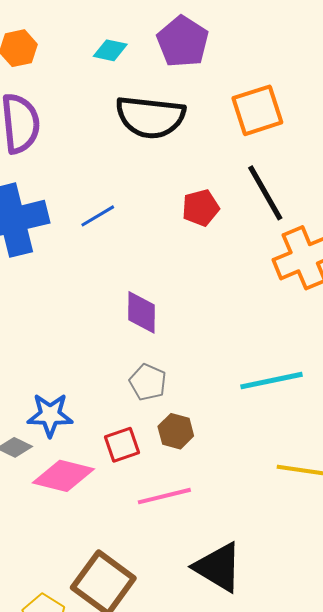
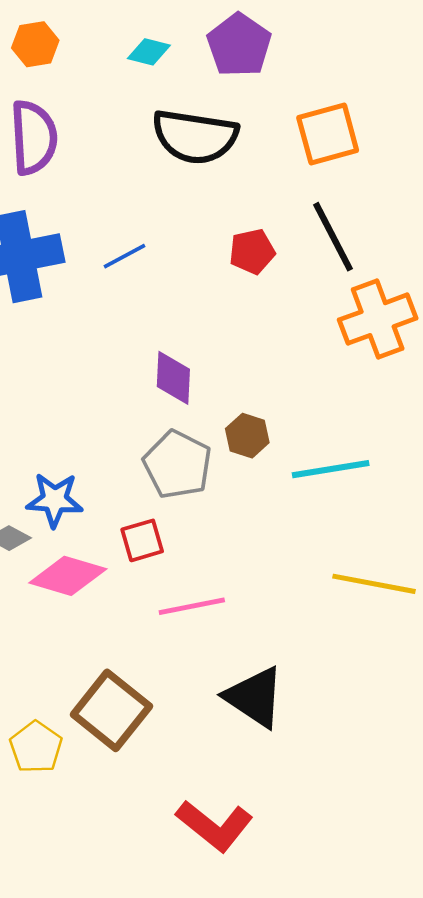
gray pentagon: (148, 382) -> (177, 465), size x1.5
brown hexagon: (176, 431) -> (247, 436), moved

